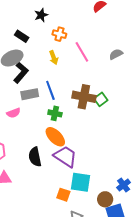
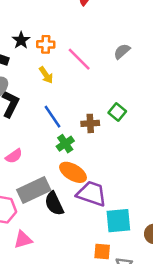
black star: (41, 15) -> (21, 40), moved
gray rectangle: (30, 94) -> (34, 190), moved, size x1.4
brown cross: (84, 97) -> (90, 123), moved, size x0.6
green cross: (55, 113) -> (65, 144), turned -32
orange square: (63, 195) -> (102, 252), moved

